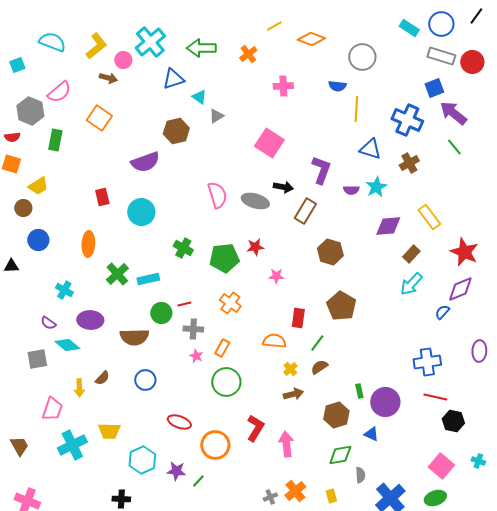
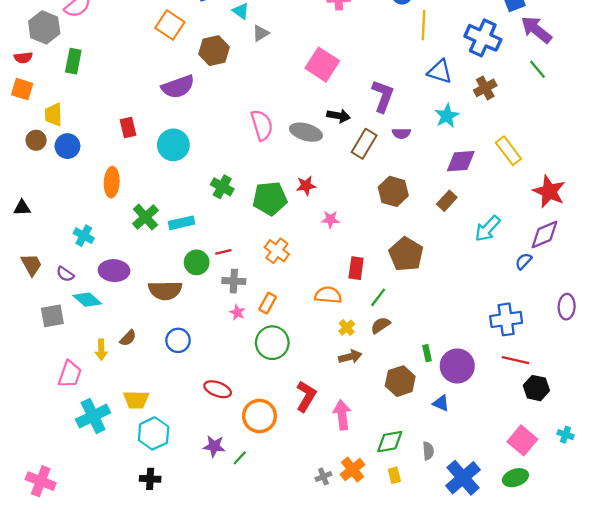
orange square: (99, 118) -> (170, 25), moved
yellow trapezoid: (38, 186) -> (54, 115), turned 120
purple semicircle: (351, 190) -> (401, 133), moved
blue circle: (38, 240) -> (67, 146), moved
brown rectangle: (411, 254) -> (447, 201), moved
brown trapezoid: (19, 446) -> (31, 265), moved
green diamond: (340, 455) -> (390, 442), moved
cyan hexagon: (142, 460) -> (154, 433), moved

